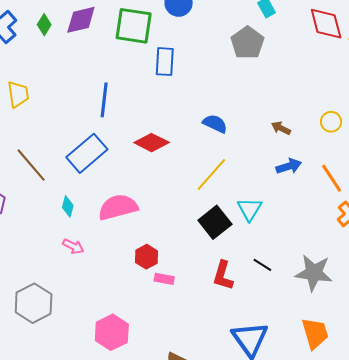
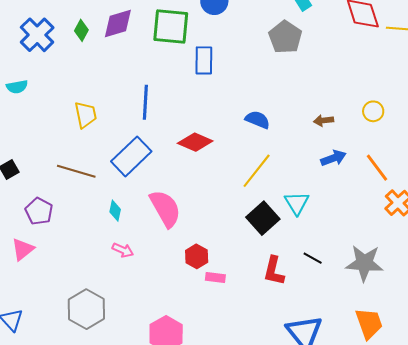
yellow trapezoid: (18, 94) -> (86, 115), moved
brown arrow: (281, 128) -> (324, 120), turned -30
brown line: (31, 165) -> (76, 171), turned -30
pink semicircle: (118, 207) -> (165, 209), turned 78

